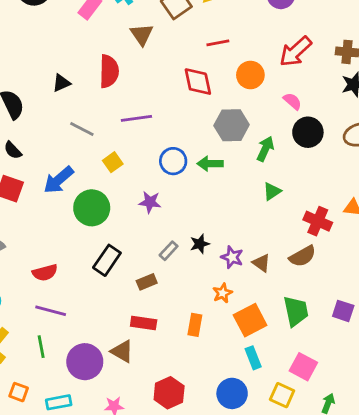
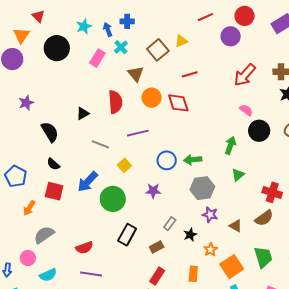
orange circle: (250, 75) -> (152, 98), moved
gray hexagon: (232, 125) -> (202, 188), moved
black star: (200, 244) -> (190, 235), moved
purple star: (232, 257) -> (210, 215), moved
red rectangle: (144, 323) -> (157, 276), turned -60

